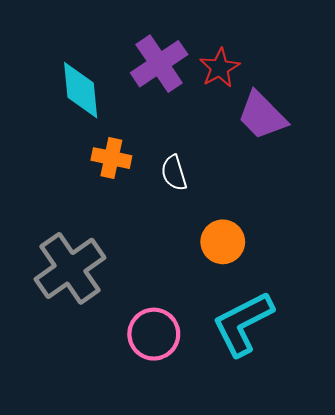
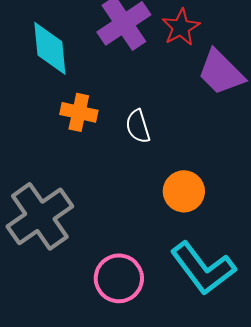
cyan L-shape: (243, 324) -> (203, 268), turned -100

